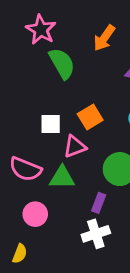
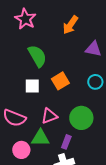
green semicircle: (62, 63) -> (37, 56), moved
pink triangle: (75, 147) -> (49, 116), moved
green triangle: (62, 178) -> (40, 138), moved

